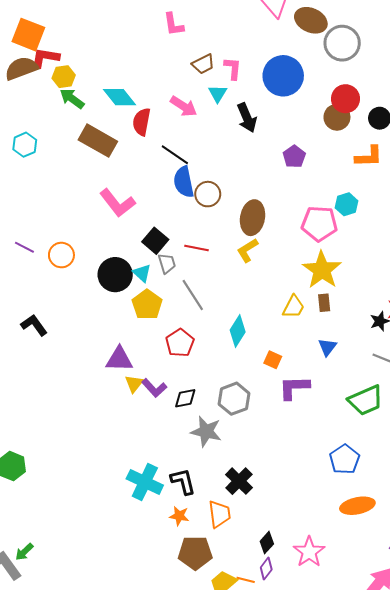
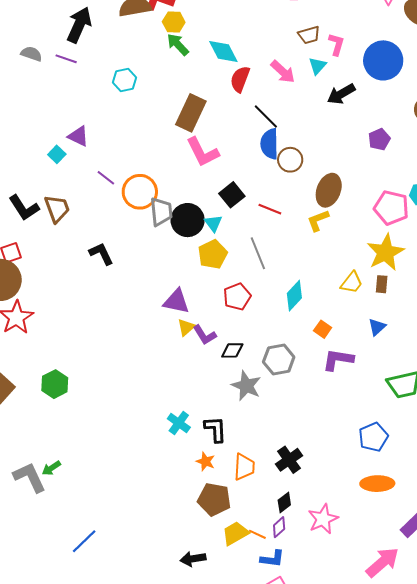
black arrow: (247, 118) -> (341, 94), turned 72
brown rectangle: (98, 141) -> (191, 113), moved, turned 75
orange circle: (61, 255) -> (140, 192), size x1.4
gray trapezoid: (167, 263) -> (161, 212), moved, size x1.4
black cross: (239, 481) -> (289, 460), moved
cyan cross: (145, 482) -> (179, 423), size x0.7

